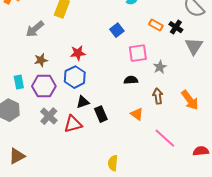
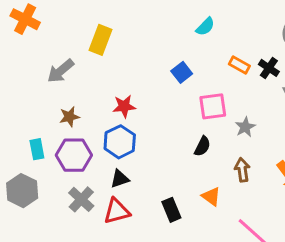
black semicircle: (131, 80) -> (202, 146), turned 120
black triangle: (83, 102) -> (120, 179), moved
black rectangle: (101, 114) -> (171, 210), moved

